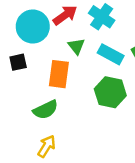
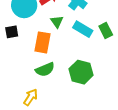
green hexagon: (110, 92) -> (81, 72), moved
green semicircle: (46, 110) -> (45, 69), moved

